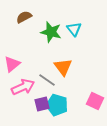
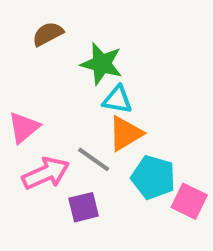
cyan triangle: (74, 29) -> (117, 100), moved, turned -42
orange triangle: (63, 67) -> (125, 133), turned 36
cyan pentagon: (57, 105) -> (153, 177), moved

